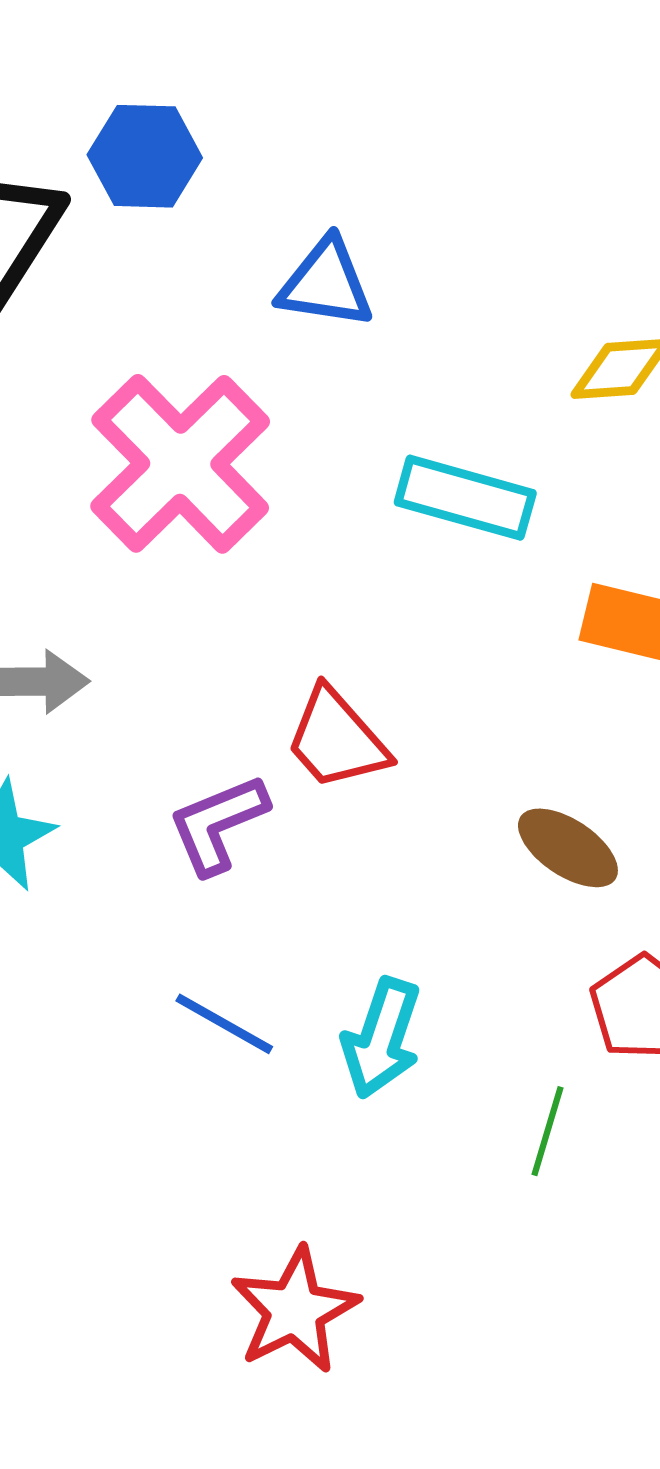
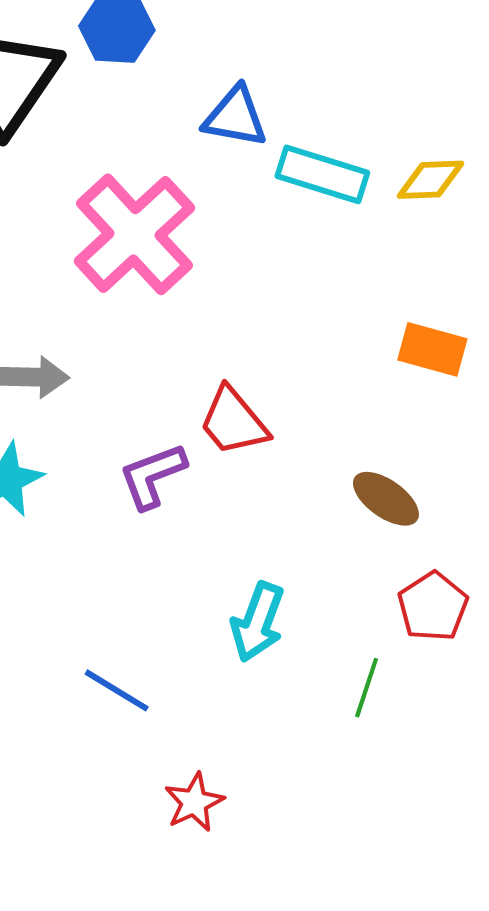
cyan rectangle: (465, 498) -> (322, 174), moved
blue line: (224, 1024) -> (117, 690), moved
red star: (295, 1310) -> (194, 802), size x0.7

